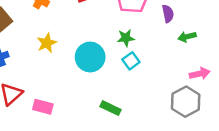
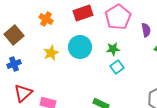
cyan circle: (90, 57) -> (80, 47), moved

